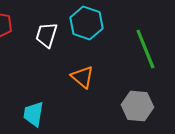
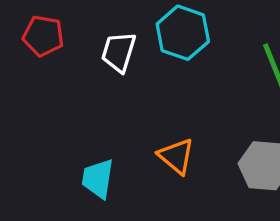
orange triangle: (82, 77) -> (176, 156), moved

